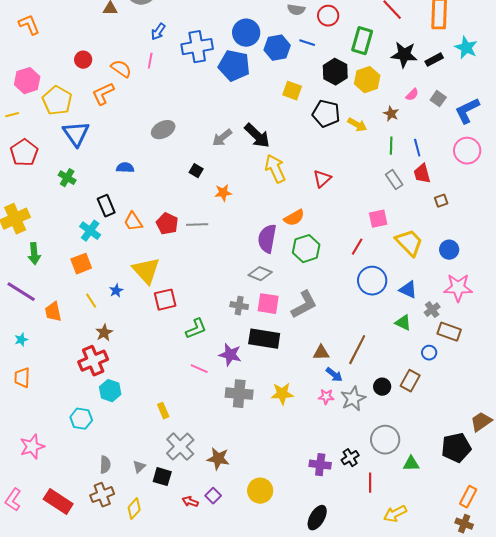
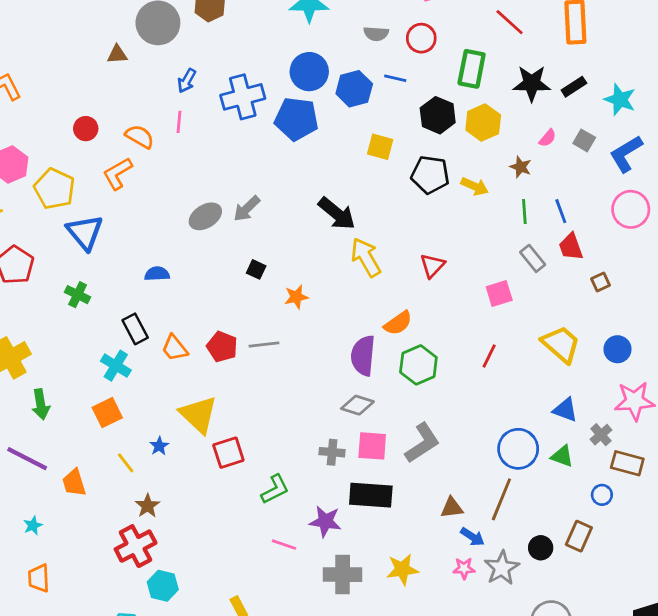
cyan star: (466, 48) -> (620, 100), moved
gray arrow: (222, 138) -> (247, 209), moved
pink square: (378, 219) -> (499, 293), moved
blue circle: (372, 281) -> (518, 449), moved

